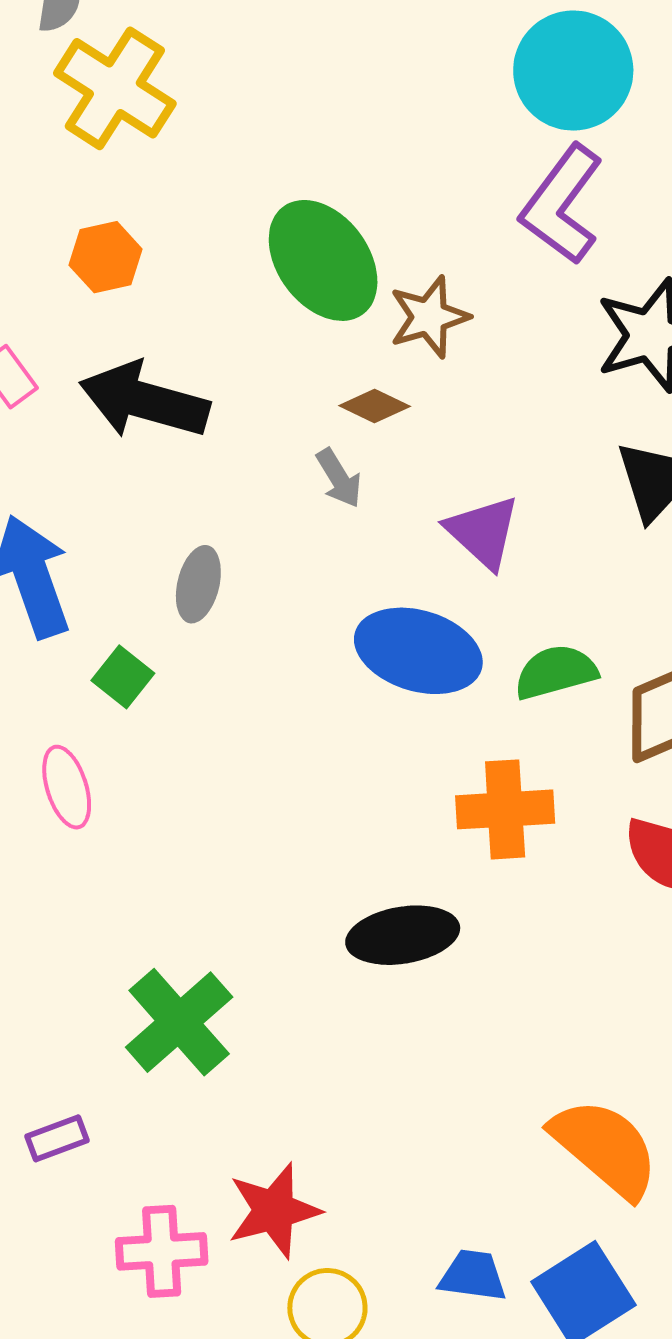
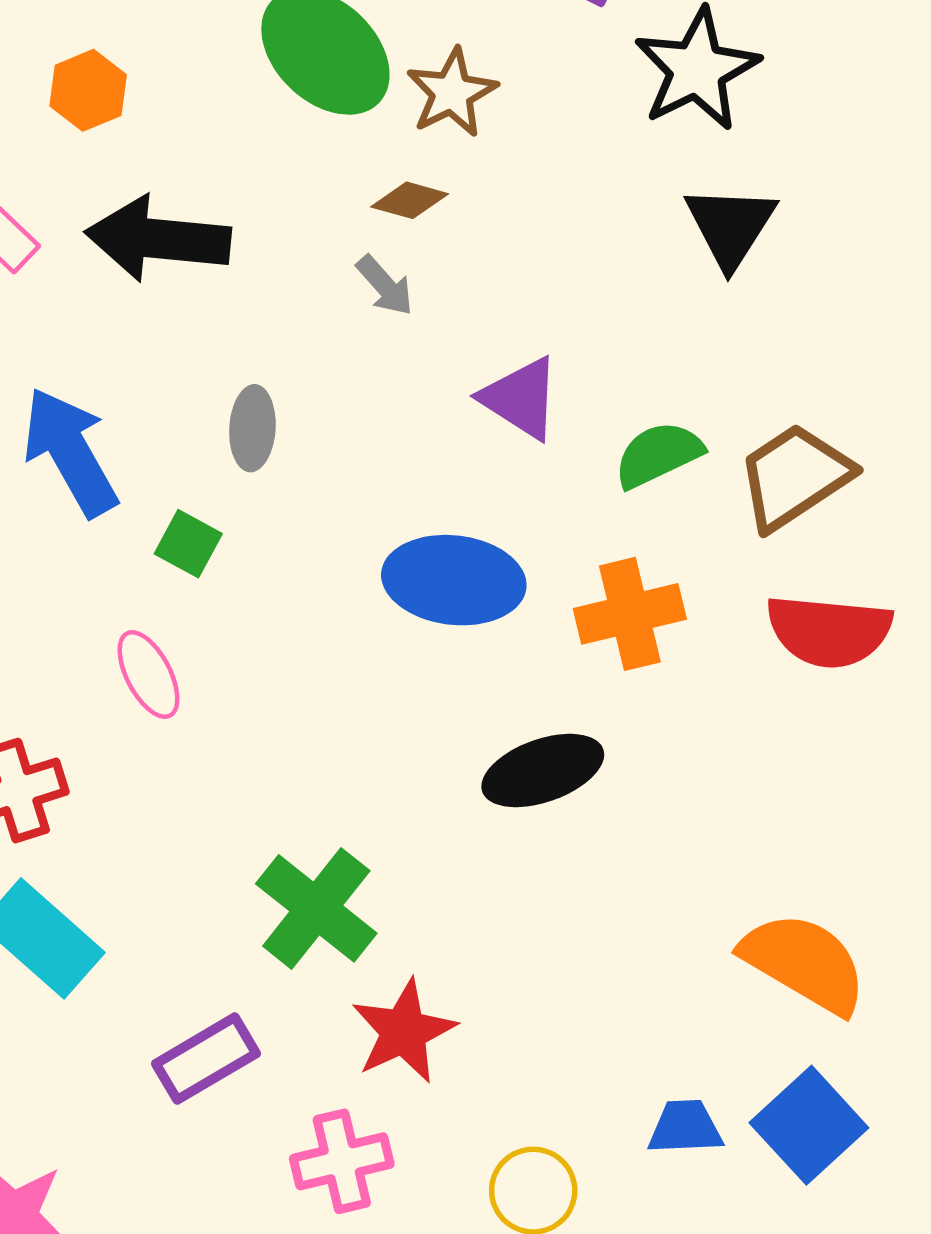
purple triangle: (483, 532) -> (521, 398), moved
blue ellipse: (418, 651) -> (454, 580), moved
purple rectangle: (57, 1138) -> (206, 1059), size x1.5
red star: (274, 1211) -> (404, 1031), moved

